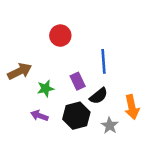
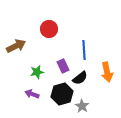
brown arrow: (20, 71) -> (16, 46), moved
orange arrow: (132, 107) -> (107, 72), moved
gray star: (110, 126) -> (82, 106), moved

